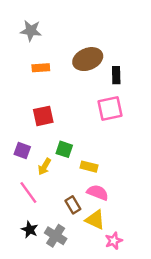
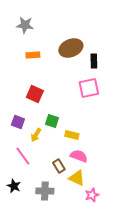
red square: (43, 116) -> (35, 94), turned 36
black star: (30, 230) -> (14, 186), moved
gray cross: (56, 236) -> (45, 191), turned -30

